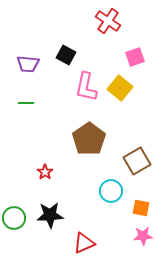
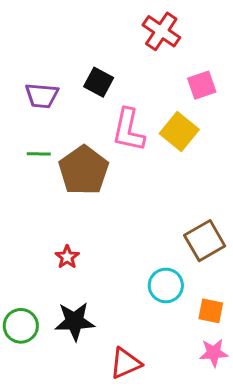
brown pentagon: (89, 139) -> (84, 170), moved

